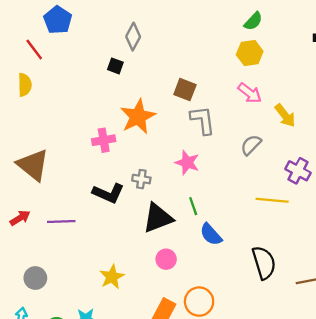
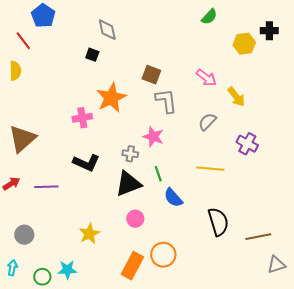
gray diamond: (133, 37) -> (107, 30), turned -40
yellow hexagon: (250, 53) -> (244, 44), moved
brown triangle: (33, 165) -> (22, 139), turned 40
gray cross: (141, 179) -> (130, 154), moved
yellow line: (272, 200) -> (210, 169), moved

